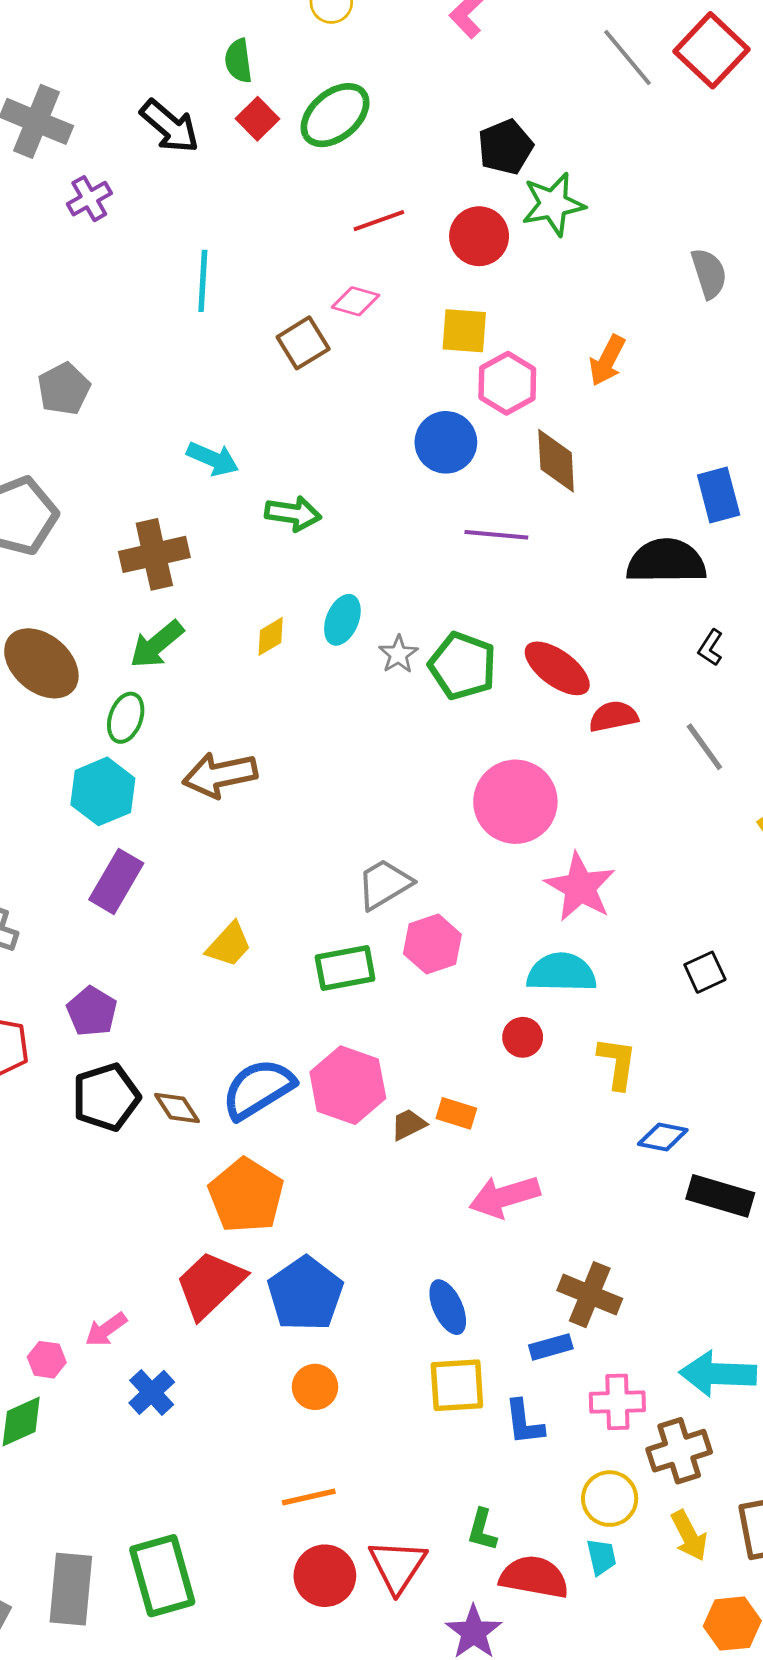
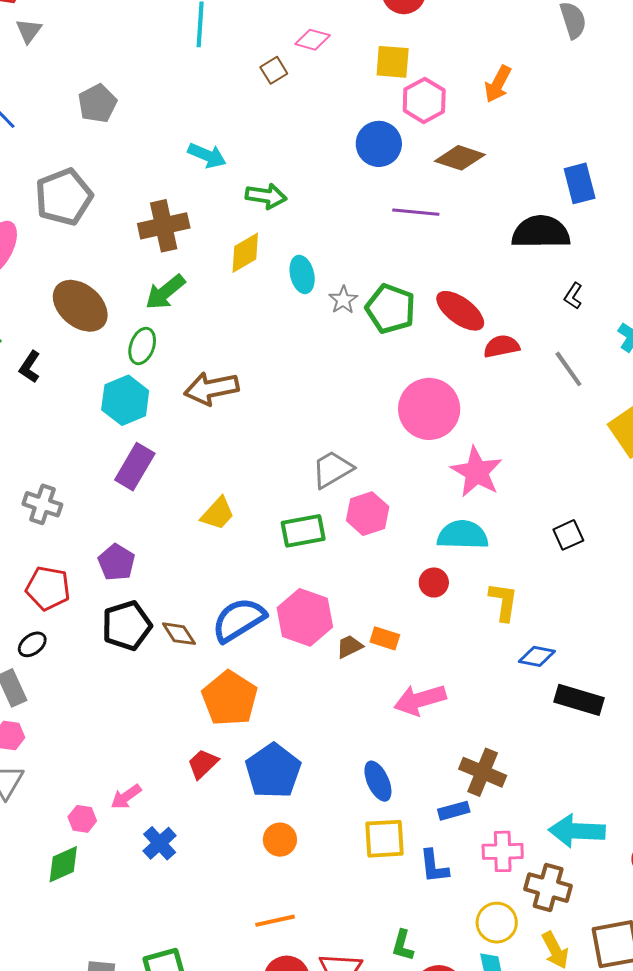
brown square: (303, 343) -> (274, 70), size x0.7
brown diamond: (556, 461) -> (460, 158), turned -69
cyan ellipse: (342, 620) -> (302, 274), turned -36
yellow diamond: (271, 636) -> (245, 253), moved, size x1.4
red trapezoid: (210, 1284) -> (203, 764), size x0.6
brown cross: (679, 1451) -> (548, 888), turned 33

